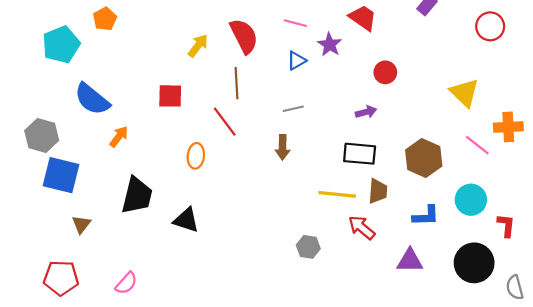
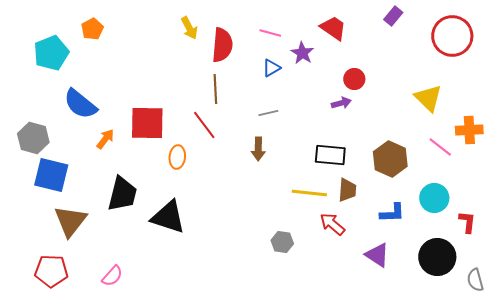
red circle: (490, 26) -> (452, 36), size x1.5
red semicircle: (244, 36) -> (222, 45), turned 32
yellow arrow: (198, 46) -> (189, 28), moved, turned 115
red square: (170, 96) -> (147, 123), moved, size x1.5
purple arrow: (366, 112) -> (341, 103), moved
black triangle: (186, 220) -> (168, 217), size x1.4
brown triangle: (81, 224) -> (70, 221), size x1.8
purple triangle: (410, 261) -> (377, 255), turned 32

